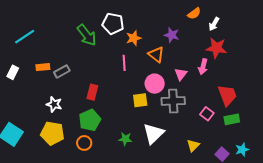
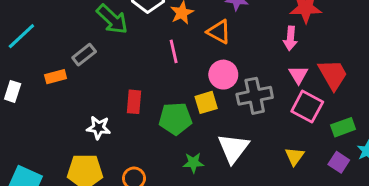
gray rectangle: (62, 71) -> (84, 55), moved
pink triangle: (181, 74) -> (298, 75), moved
white star: (54, 104) -> (99, 128), moved
pink square: (207, 114) -> (307, 107), size x1.5
green rectangle: (232, 119) -> (343, 127), moved
green pentagon: (90, 120) -> (175, 119), moved, turned 30

